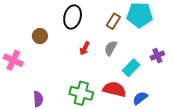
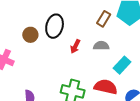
black ellipse: (73, 17) -> (55, 26), moved
gray semicircle: (111, 48) -> (101, 46), turned 63

